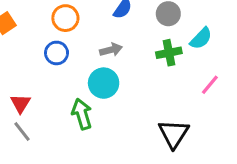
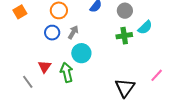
gray arrow: (111, 50) -> (73, 32), moved, turned -48
pink line: (210, 85) -> (157, 75), moved
red triangle: (20, 103) -> (45, 67), moved

